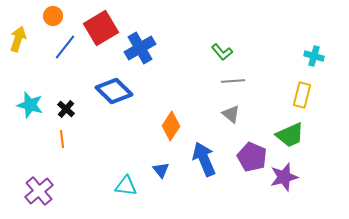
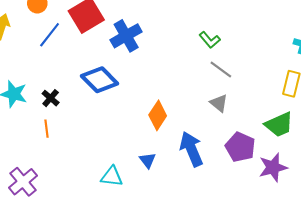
gray line: (233, 81) -> (221, 69), turned 40

